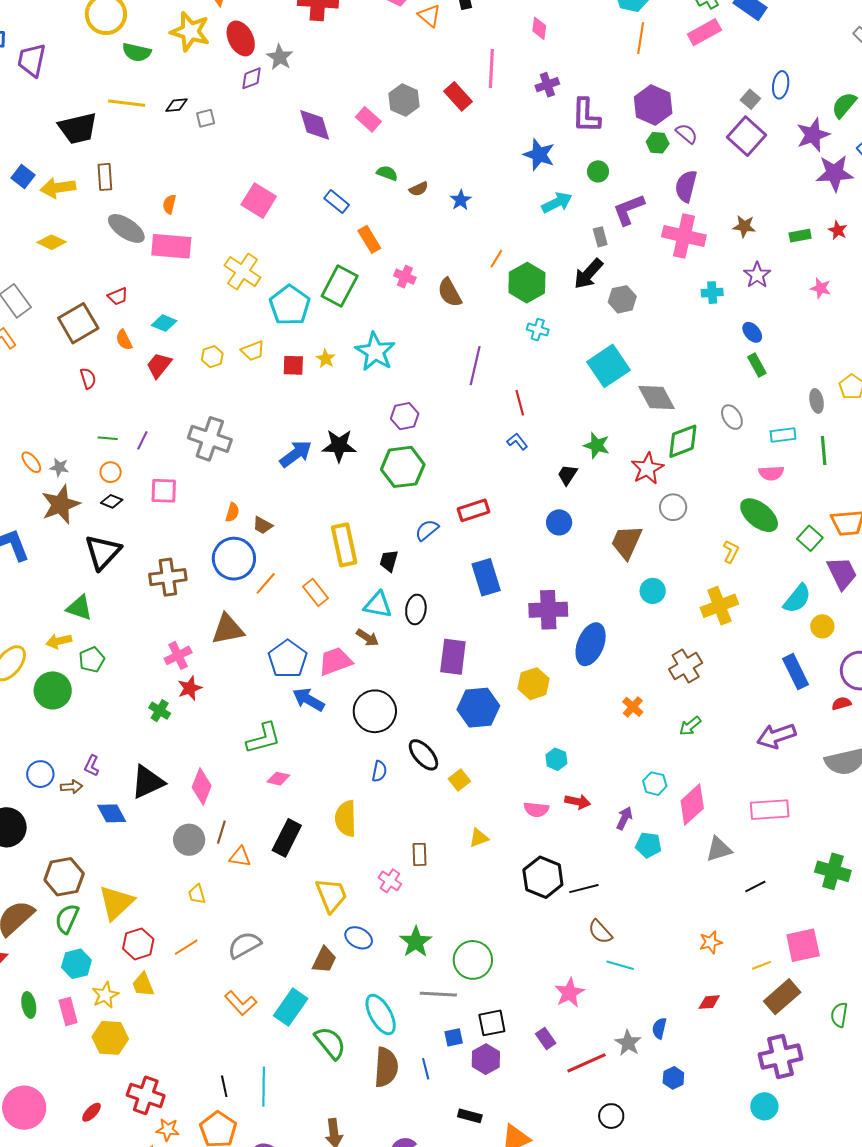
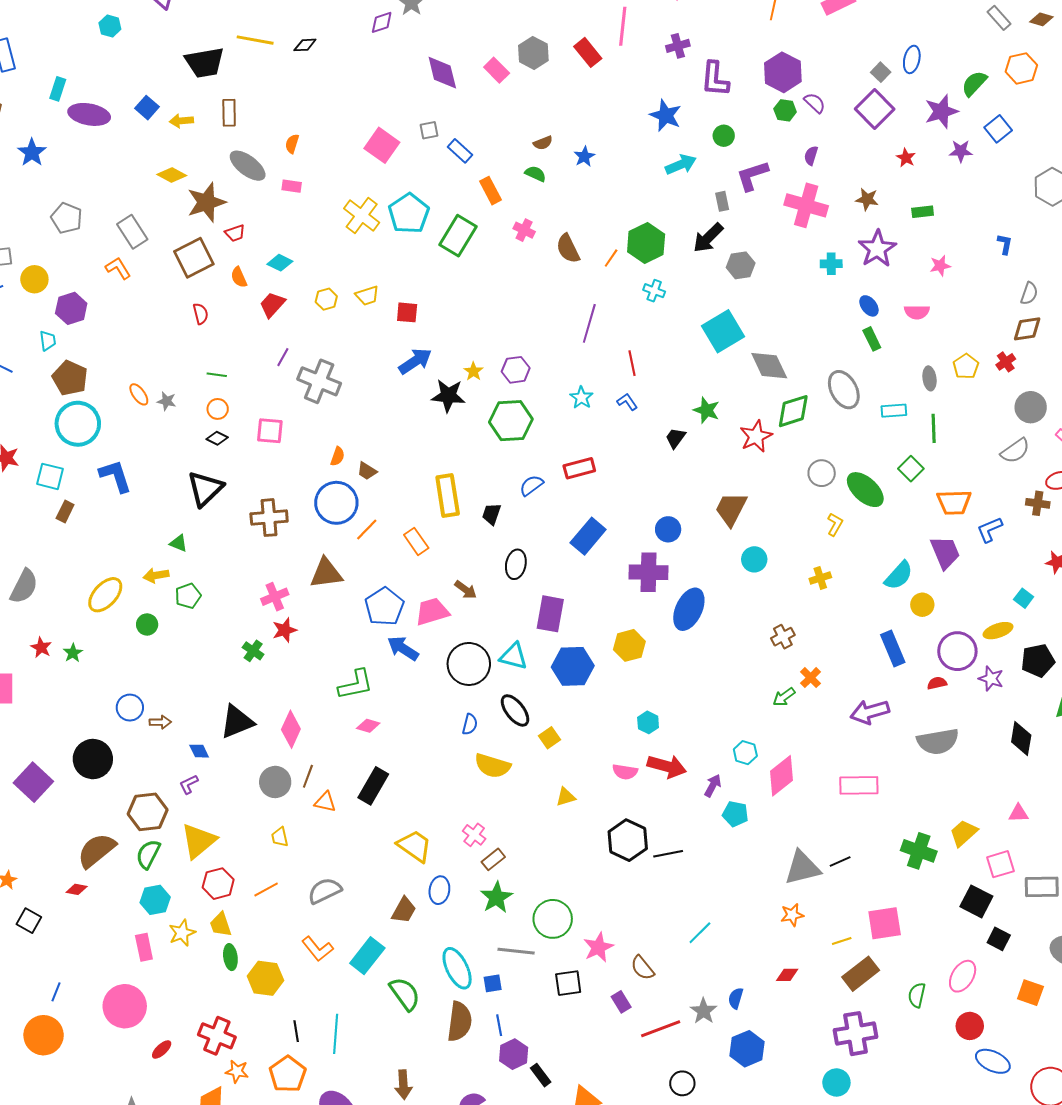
gray square: (206, 118) -> (429, 130), moved
green semicircle: (387, 173) -> (535, 174), moved
purple star: (835, 173) -> (961, 151), size x0.6
purple semicircle: (686, 186) -> (811, 156), size x0.6
yellow arrow: (58, 188) -> (181, 121), size x0.7
red star: (838, 230) -> (906, 158), moved
pink rectangle: (171, 246) -> (292, 186), size x0.5
orange line: (496, 259) -> (611, 258), moved
purple star: (757, 275) -> (877, 249), size x1.4
pink star: (821, 288) -> (940, 266), turned -30
cyan pentagon: (290, 305) -> (409, 214), moved
cyan star: (375, 352) -> (581, 398), moved, size x0.6
yellow star: (326, 359) -> (473, 371), moved
gray ellipse: (732, 417) -> (844, 390), size x1.5
purple line: (142, 440) -> (283, 357), moved
blue arrow: (296, 454) -> (415, 361), moved
pink semicircle: (771, 473) -> (917, 312), moved
brown star: (61, 504) -> (206, 202), moved
gray circle: (673, 507) -> (822, 473), moved
blue circle: (559, 522) -> (668, 529), moved
green square: (810, 538) -> (911, 469), moved
blue rectangle: (486, 577) -> (588, 536), turned 54
cyan triangle: (378, 605) -> (513, 656), moved
yellow cross: (719, 606) -> (820, 578), size x0.6
green triangle: (79, 608) -> (179, 543), size x0.7
brown cross: (686, 666) -> (783, 637), size x0.7
green circle: (53, 690) -> (147, 624), size x0.6
orange cross: (633, 707) -> (811, 678), moved
purple L-shape: (92, 766) -> (189, 784), moved, turned 35
red arrow: (578, 802) -> (667, 766), size x1.5
blue diamond: (112, 813) -> (199, 751), size x0.7
yellow semicircle: (346, 818) -> (492, 766), moved, turned -75
gray triangle: (719, 849) -> (802, 868), moved, size x1.4
brown rectangle: (419, 854) -> (493, 859), moved, turned 50
yellow trapezoid: (331, 895) -> (415, 846), turned -36
brown semicircle: (600, 932) -> (642, 968), moved
blue ellipse: (359, 938) -> (439, 890), turned 68
cyan line: (620, 965) -> (700, 933), turned -64
pink star: (569, 993) -> (598, 947), moved
green ellipse: (29, 1005) -> (230, 957), moved
blue square: (454, 1037) -> (493, 983), moved
yellow hexagon: (110, 1038) -> (265, 978), moved
purple hexagon: (486, 1059) -> (514, 1054), moved
blue hexagon: (673, 1078) -> (747, 1049), size x1.6
pink circle: (24, 1108) -> (125, 1006), moved
black rectangle: (470, 1116) -> (541, 1075), turned 35

